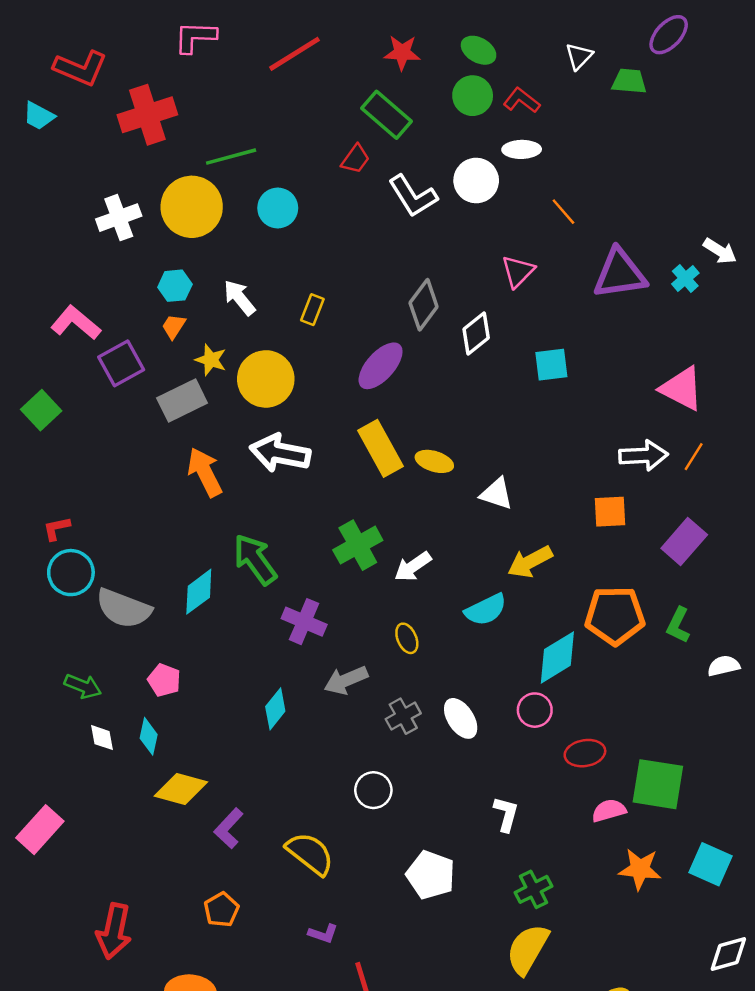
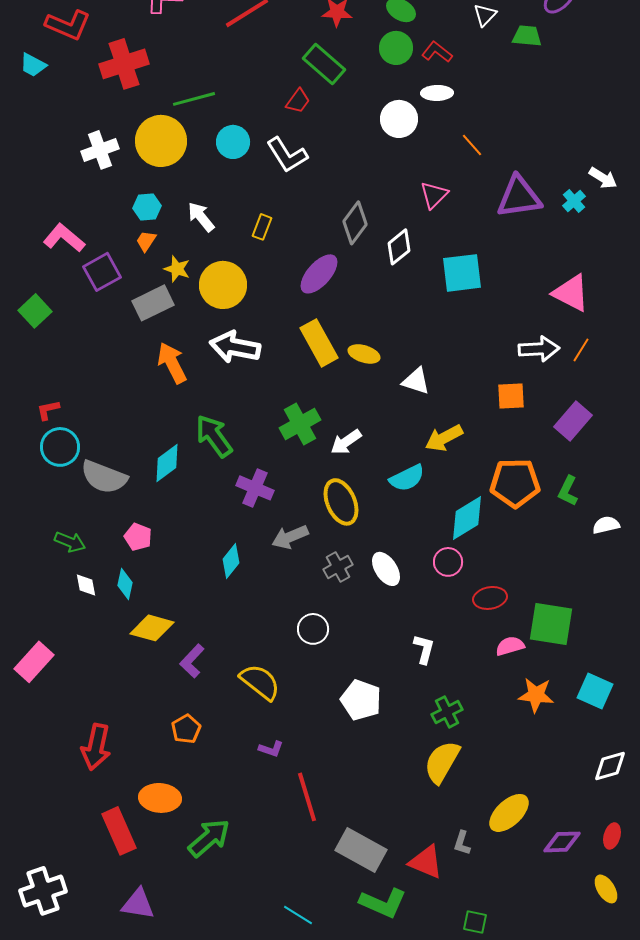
white L-shape: (413, 196) -> (287, 155), moved
cyan square: (551, 365) -> (462, 273), size x1.4
yellow ellipse: (407, 638) -> (341, 502), size x1.8

